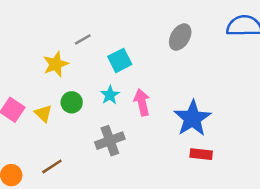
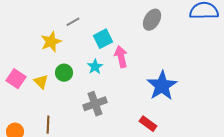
pink arrow: (142, 102) -> (121, 57), moved
red rectangle: (201, 154) -> (148, 124), moved, turned 30
brown line: (52, 166) -> (48, 125), turned -54

